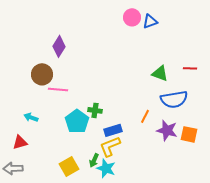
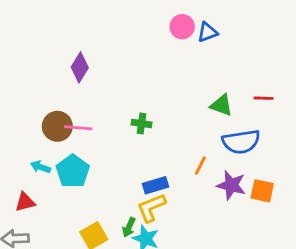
brown circle: (42, 74) -> (57, 126), moved
green cross: (95, 110) -> (141, 123), moved
cyan pentagon: (77, 121) -> (73, 171), moved

